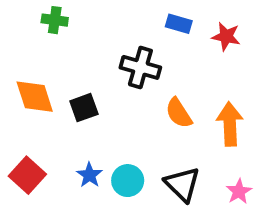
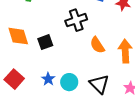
black cross: (140, 67) -> (76, 20), turned -35

